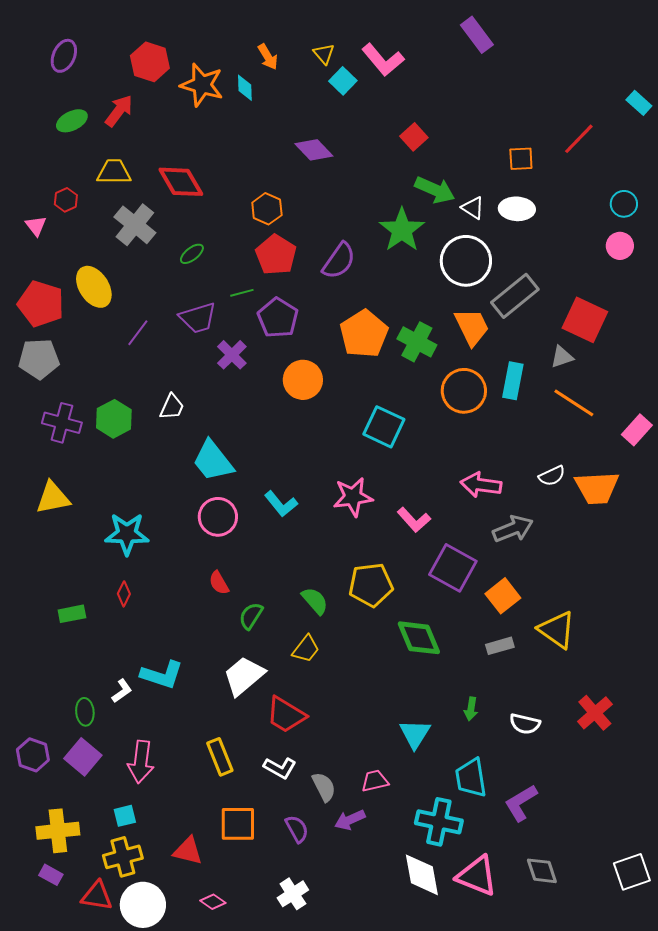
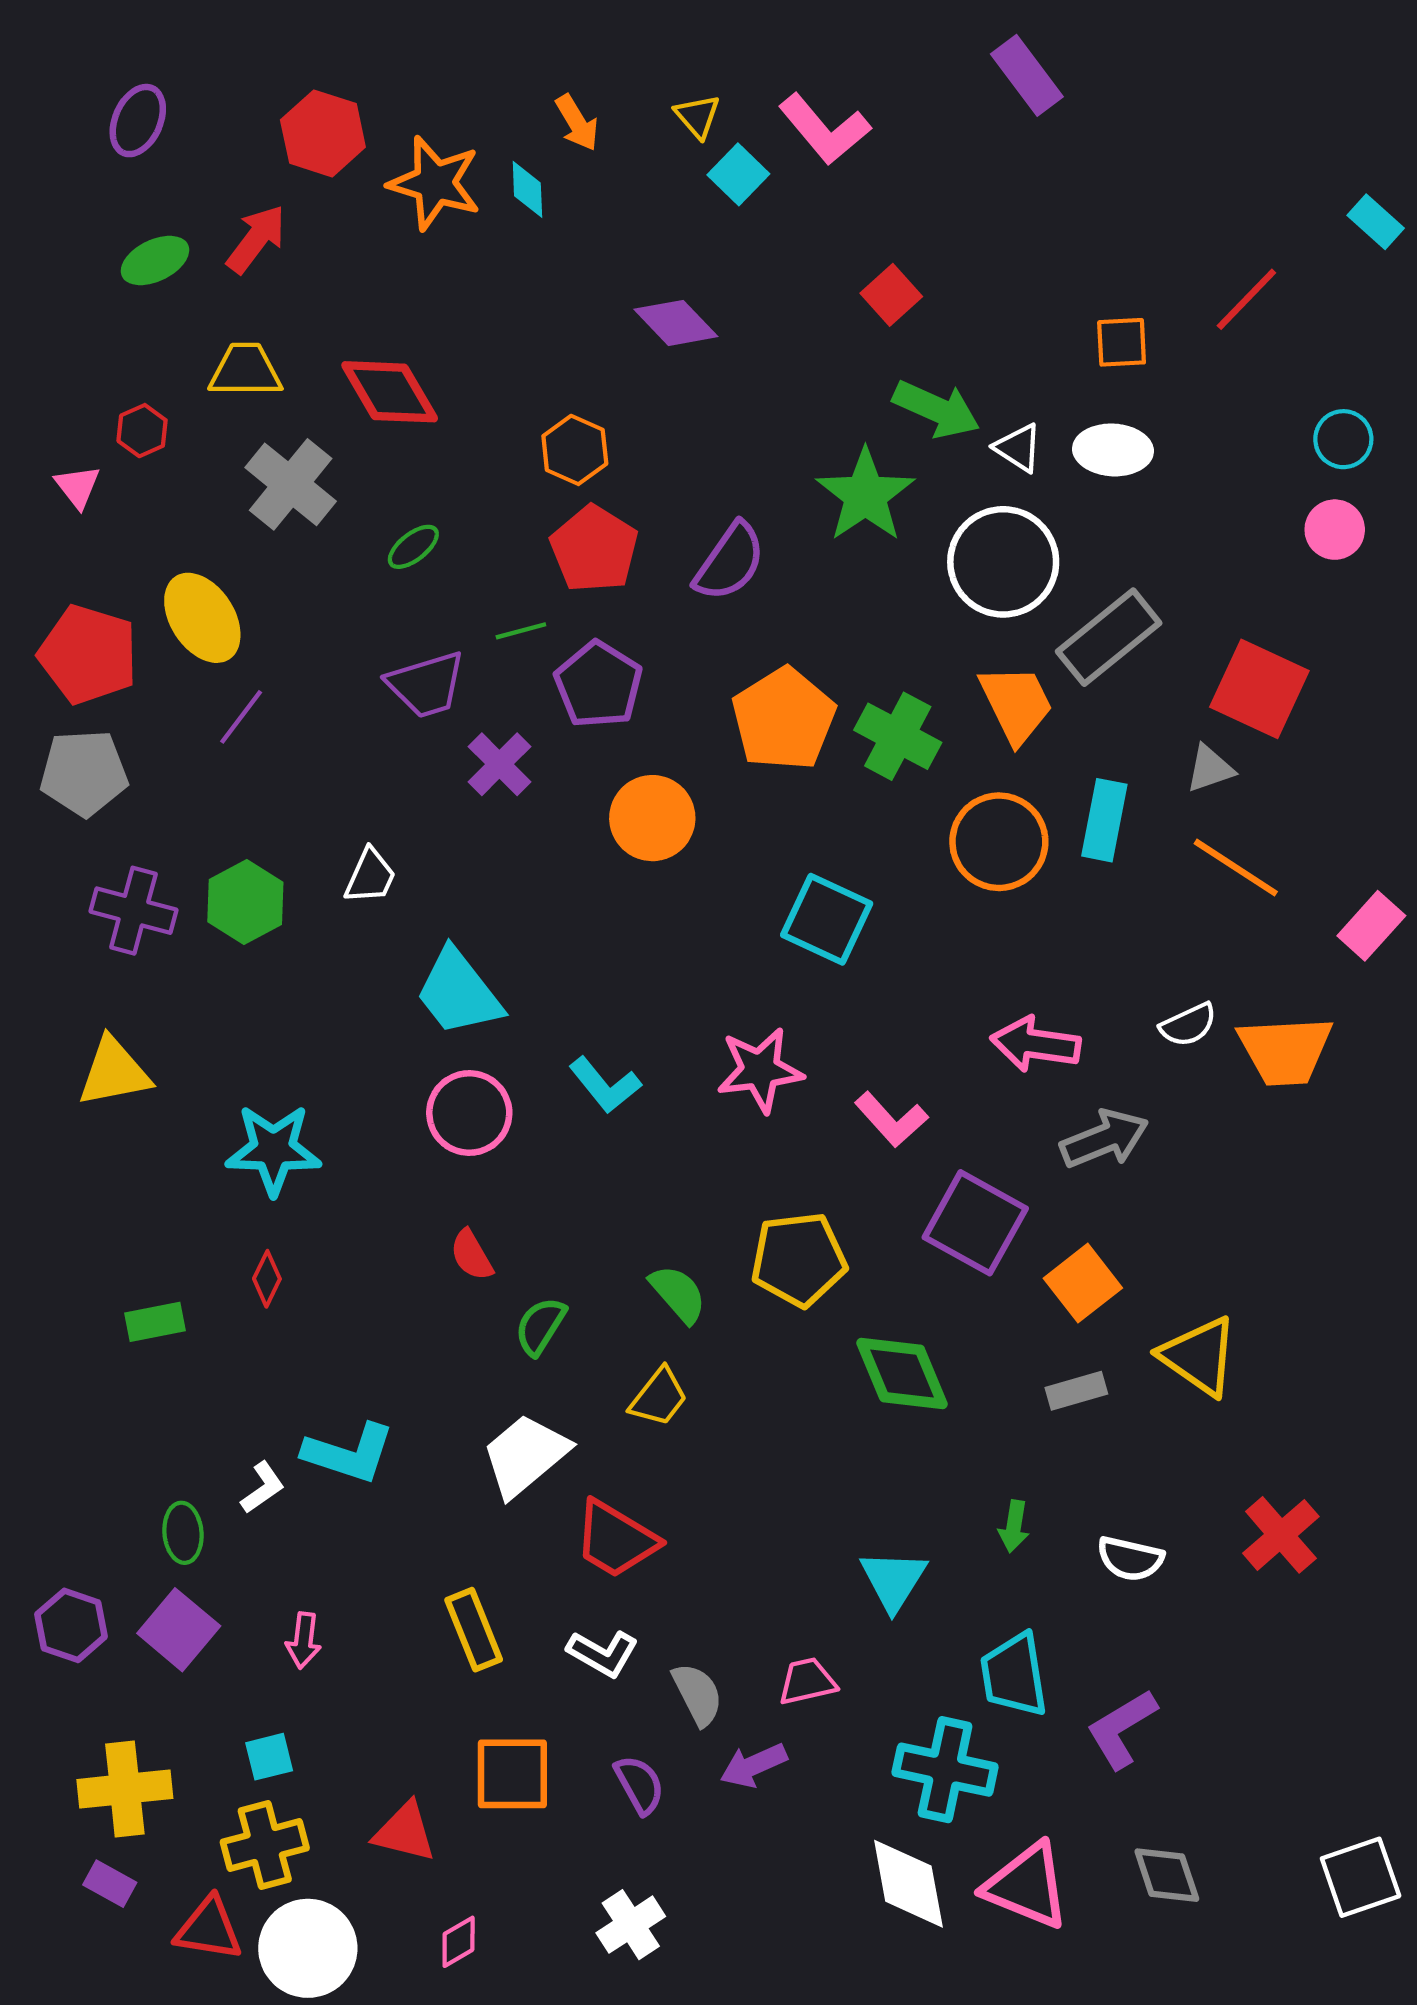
purple line: (138, 333) -> (241, 717), moved
pink arrow: (141, 762) -> (304, 1640), size x0.6
pink diamond: (213, 902) -> (459, 1942), turned -65

